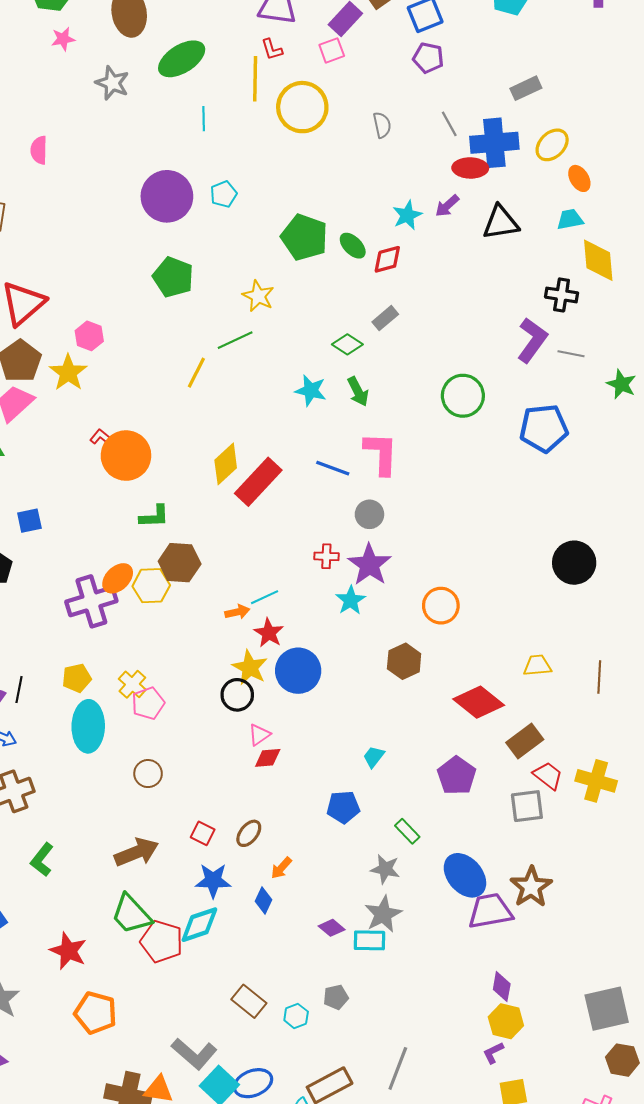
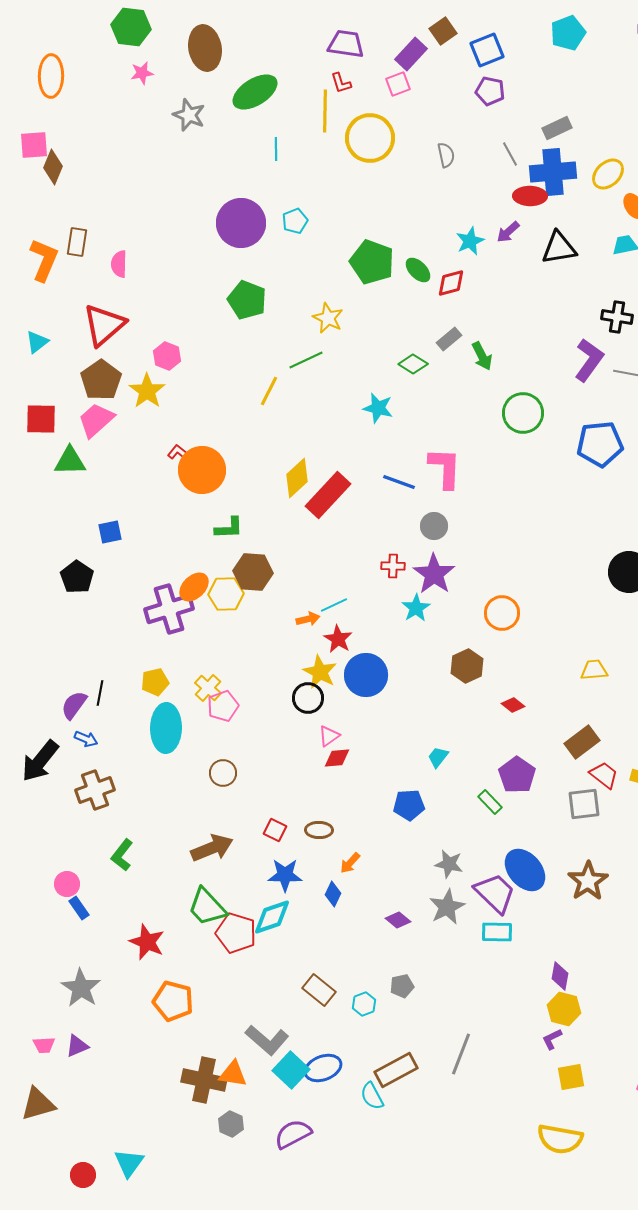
gray rectangle: (526, 88) -> (557, 128), moved
pink semicircle: (39, 150) -> (119, 264), moved
green arrow: (358, 392) -> (482, 356), moved
red diamond: (479, 702) -> (513, 705), moved, size x0.5
green rectangle: (407, 831) -> (490, 802), moved
brown ellipse: (249, 833) -> (319, 830), turned 52
purple trapezoid: (490, 911) -> (495, 893), moved, turned 54
cyan rectangle: (369, 940) -> (497, 932), moved

